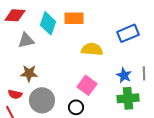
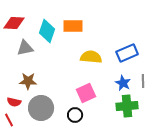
blue rectangle: (128, 33) -> (127, 53), moved
pink square: (87, 85) -> (86, 93), turned 30

